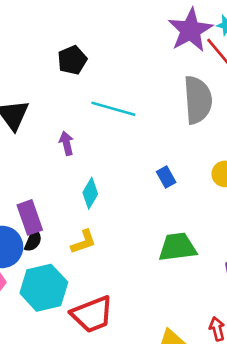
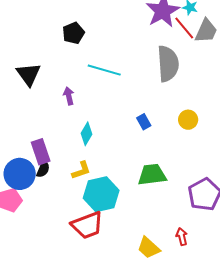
cyan hexagon: (44, 288) -> (101, 194), moved

